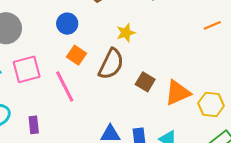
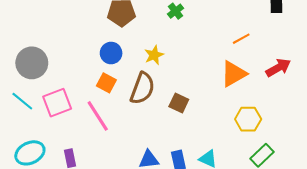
blue circle: (67, 24) -> (111, 53), moved
orange triangle: (178, 93) -> (234, 74), moved

